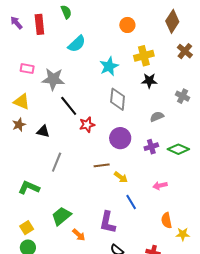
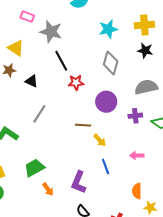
gray semicircle: (157, 117) -> (146, 87), size x1.6

